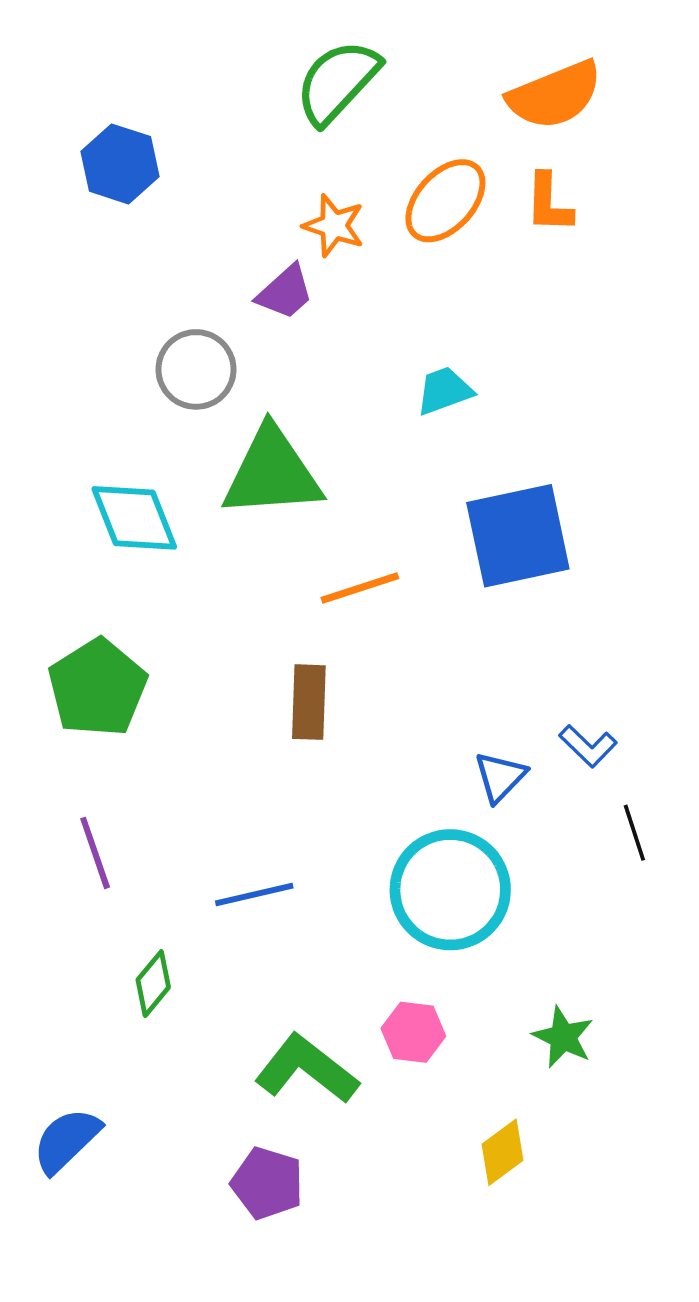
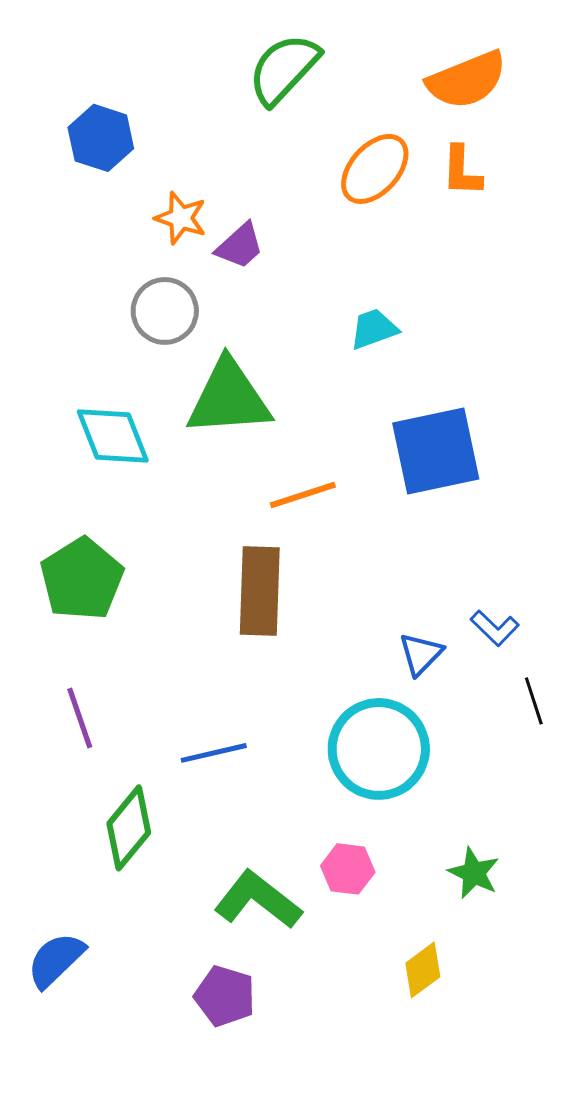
orange star: (334, 226) -> (181, 218), moved
brown rectangle: (309, 702) -> (260, 591), size x1.4
green diamond: (153, 984) -> (129, 828), size x1.5

